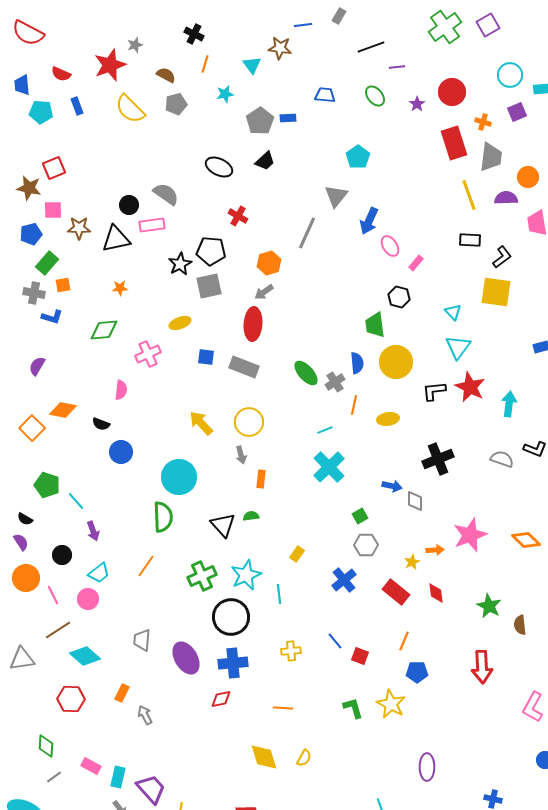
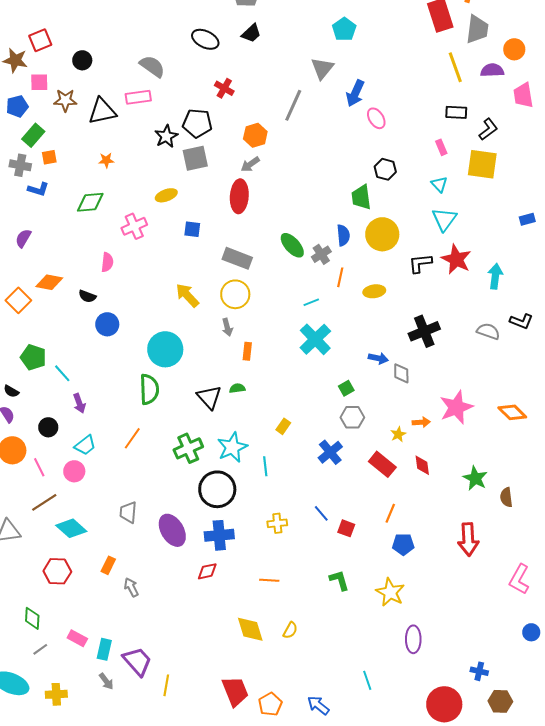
black circle: (129, 205) -> (82, 60), moved
pink rectangle: (416, 263) -> (441, 147), moved, turned -63
gray rectangle: (244, 367) -> (237, 258), moved
yellow star: (391, 704) -> (390, 592), moved

